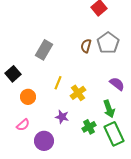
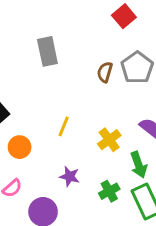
gray rectangle: (44, 50) -> (47, 51), moved, turned -42
yellow cross: (78, 93) -> (109, 140), moved

